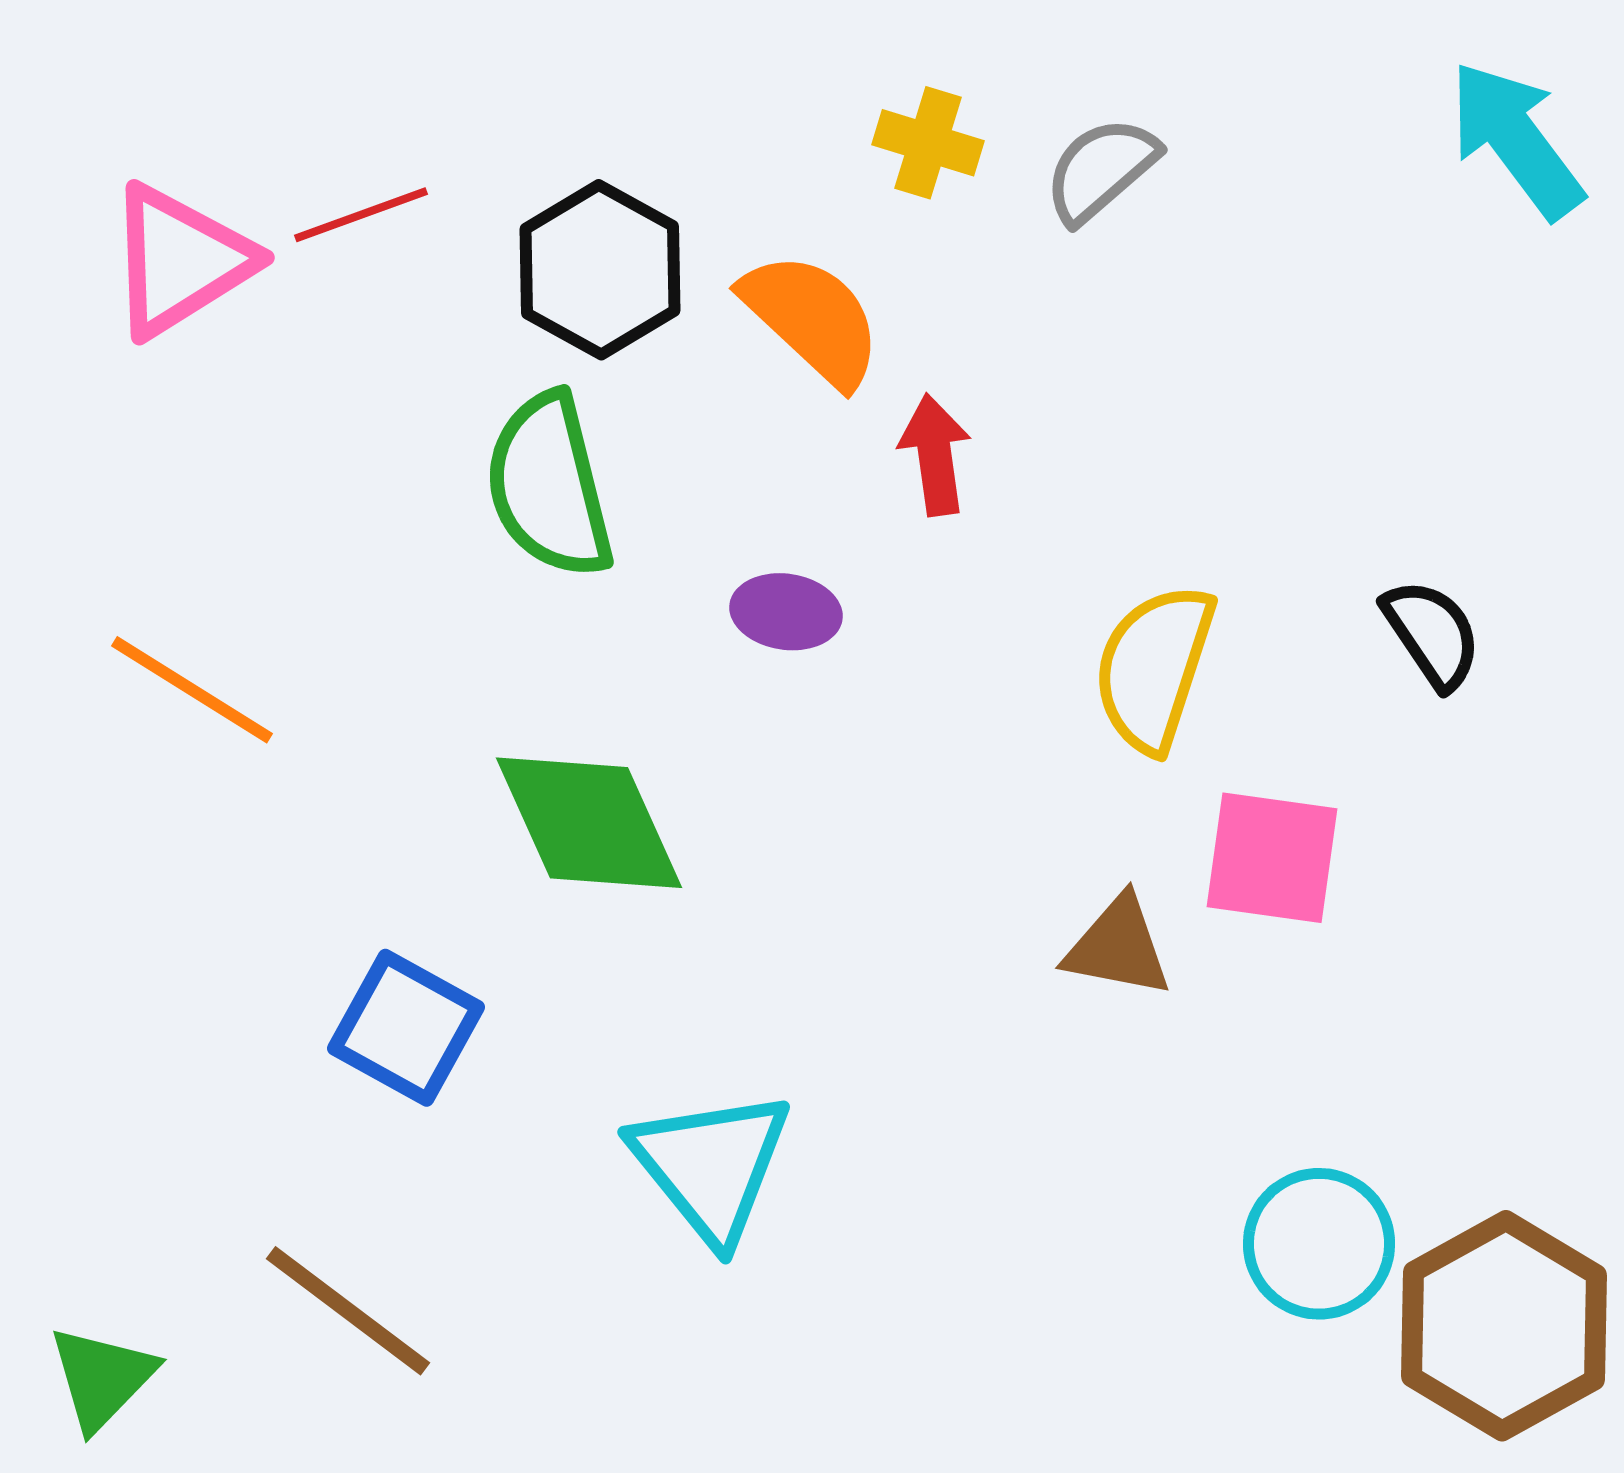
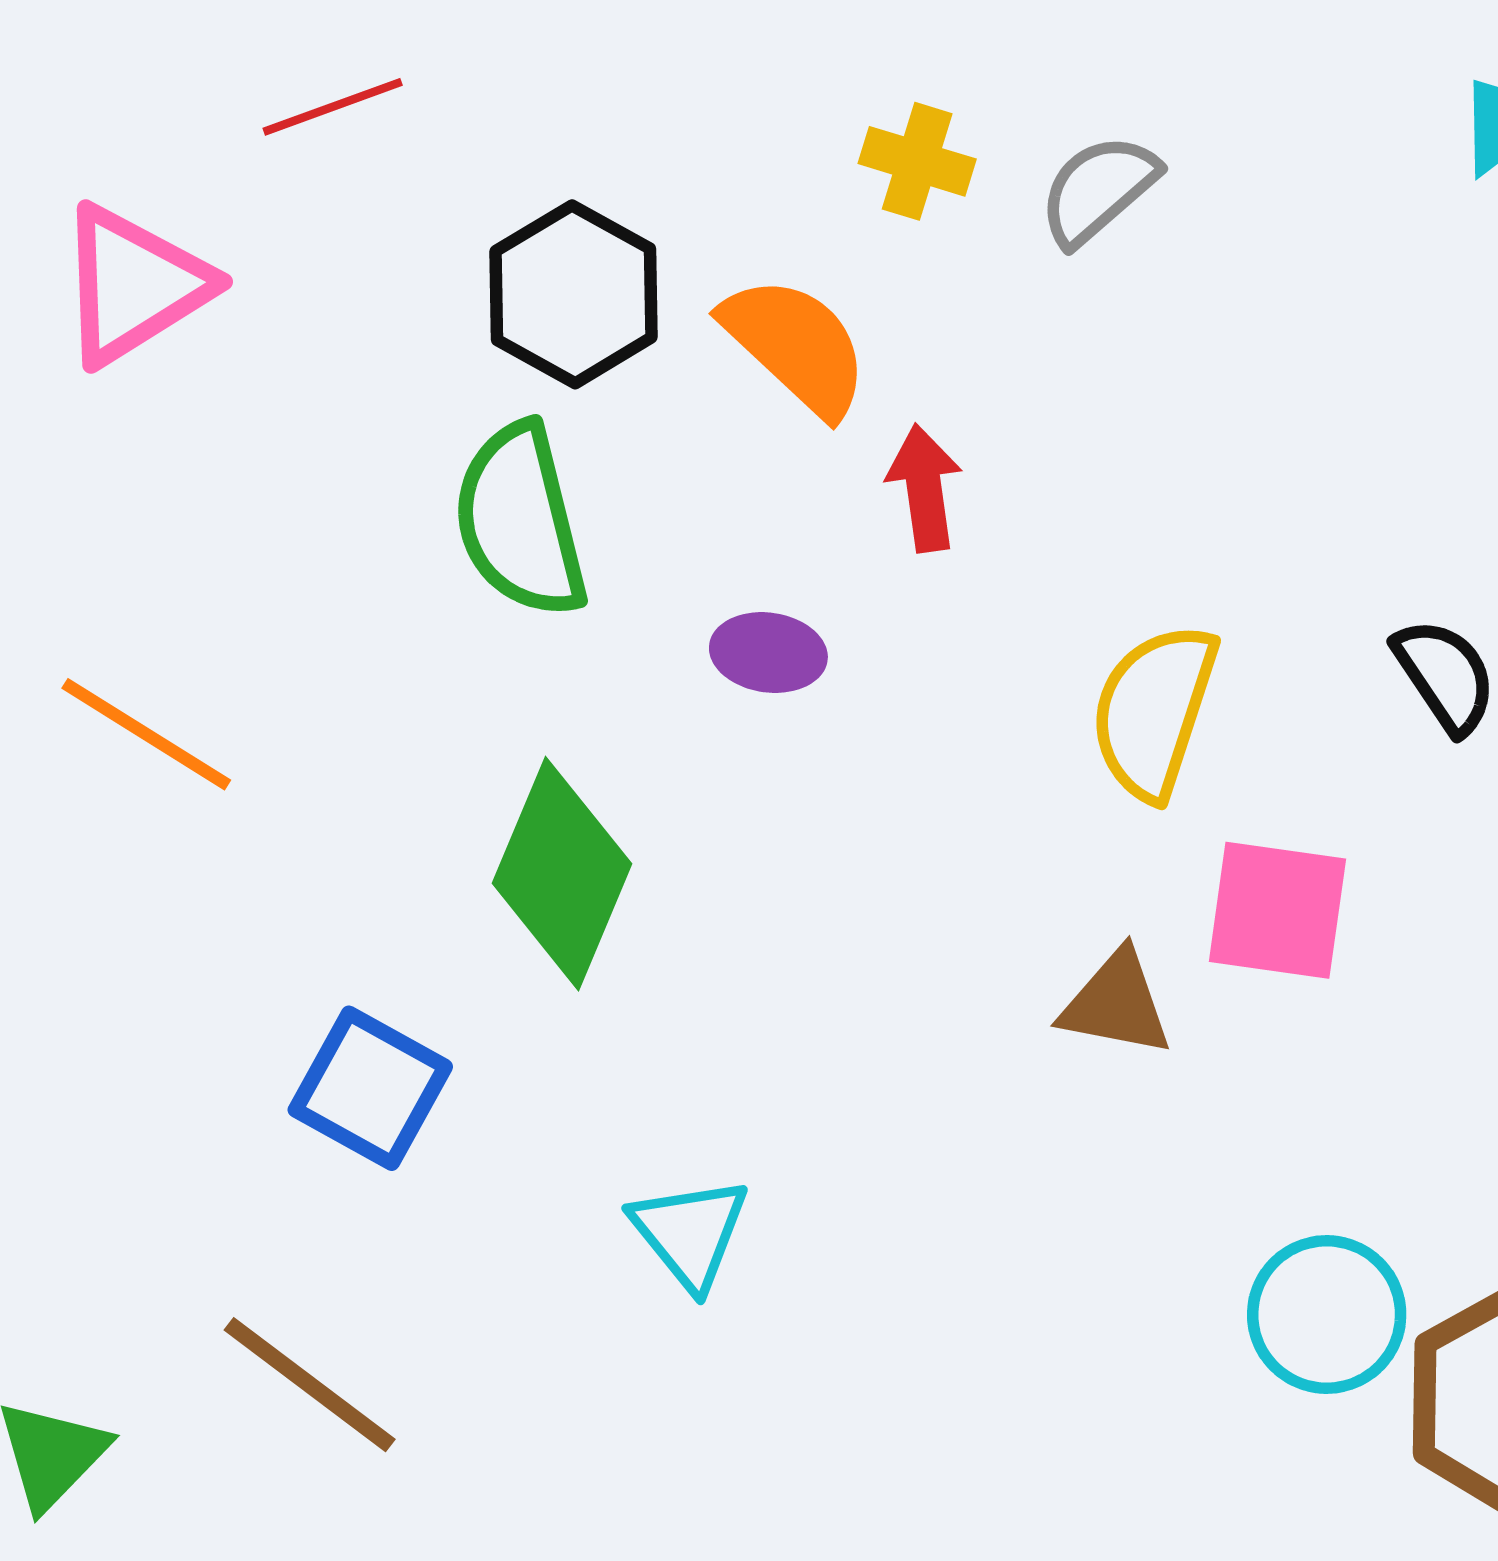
red line: (361, 215) -> (333, 107), moved
green diamond: (589, 823) -> (562, 874), turned 47
cyan triangle: (711, 1166) -> (690, 1233), size x0.7

